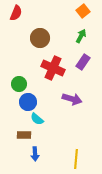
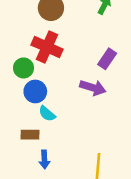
purple rectangle: (83, 62) -> (107, 59), moved
red cross: (53, 68) -> (47, 47), moved

